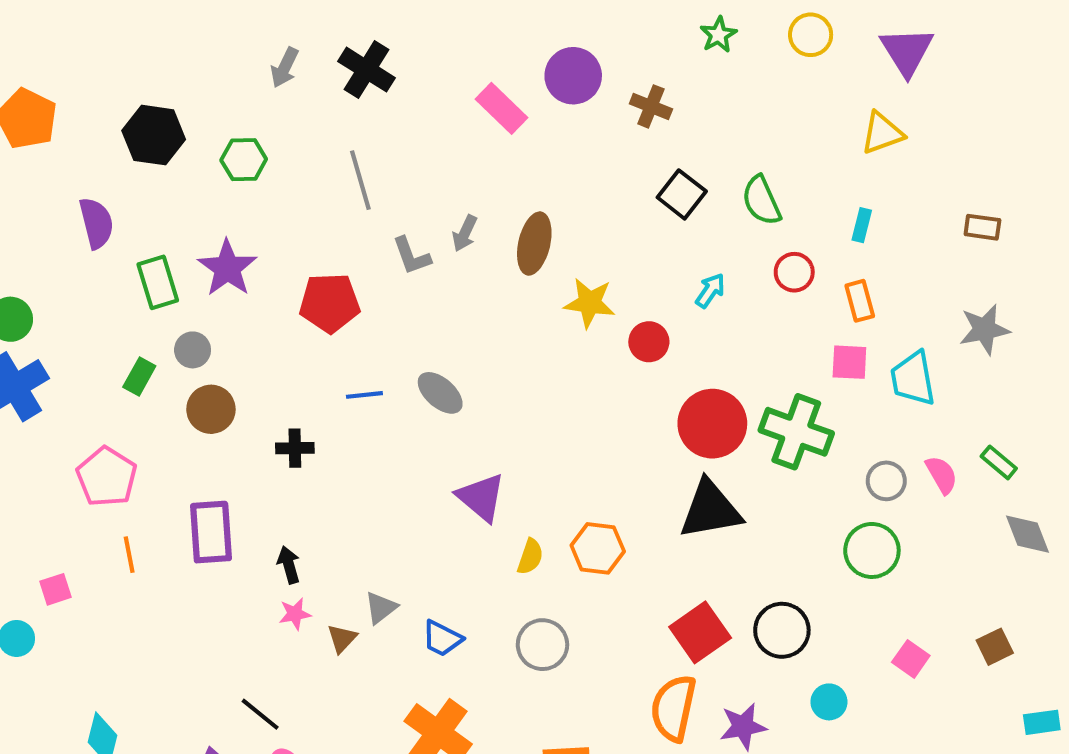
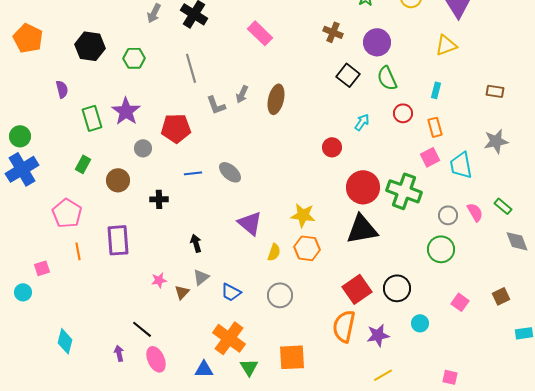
purple circle: (573, 76) -> (377, 42), moved
purple semicircle: (96, 223) -> (62, 89), size x0.7
yellow star: (590, 303) -> (303, 215), moved
gray circle: (193, 350) -> (143, 148), moved
pink square: (849, 362) -> (430, 157), turned -30
black arrow: (289, 565) -> (196, 243), moved

